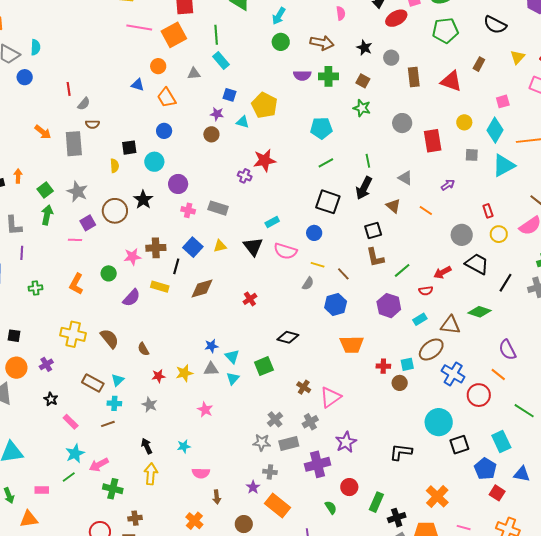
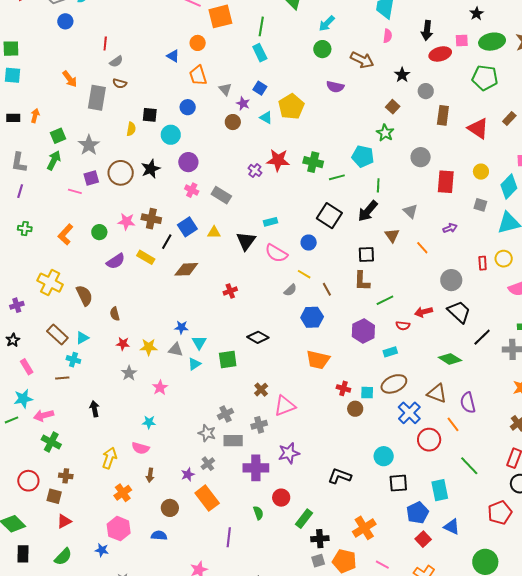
gray triangle: (194, 73) -> (225, 89), moved, turned 40
green cross: (328, 76) -> (313, 162), moved
cyan pentagon: (321, 128) -> (363, 156), moved
yellow circle: (499, 234) -> (504, 259), moved
brown triangle: (450, 325) -> (437, 393), moved
gray star: (150, 405) -> (129, 373), moved
cyan circle: (439, 422) -> (384, 456), size x0.7
cyan star: (184, 446) -> (149, 422), moved
gray cross: (270, 472) -> (208, 464), turned 32
yellow arrow: (151, 474) -> (109, 458), moved

